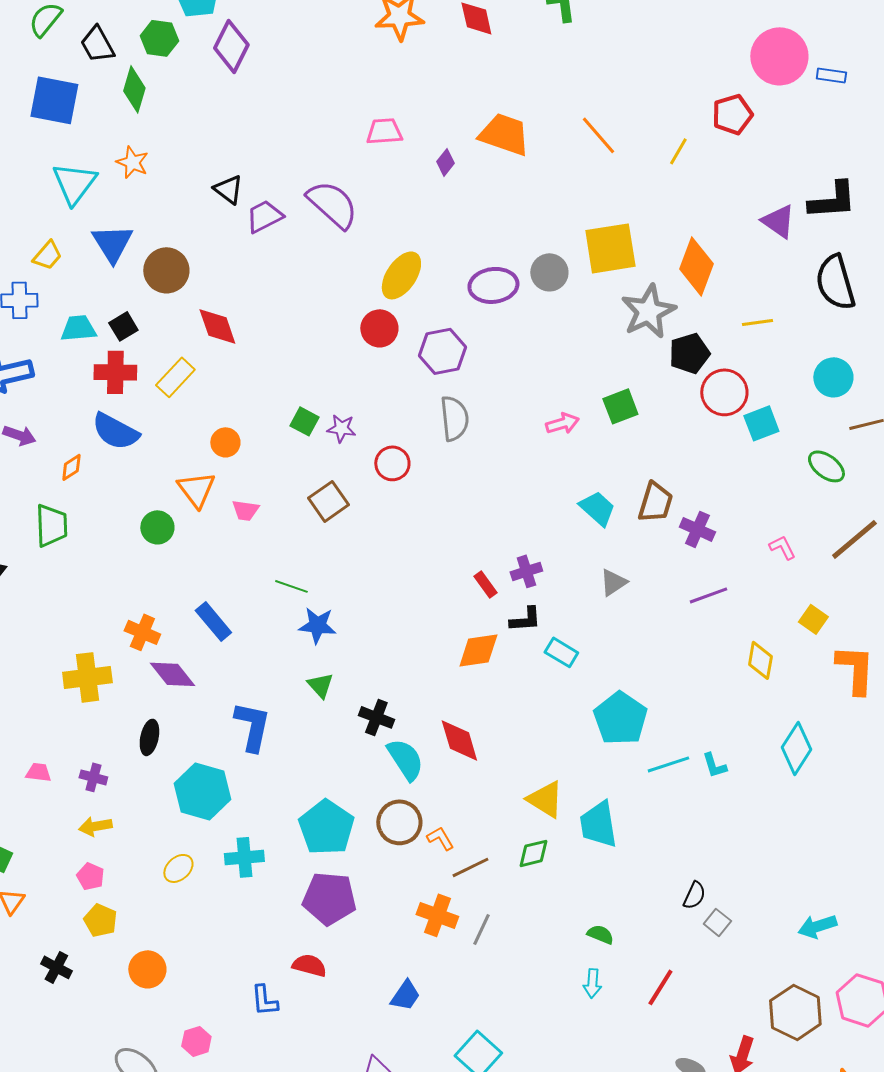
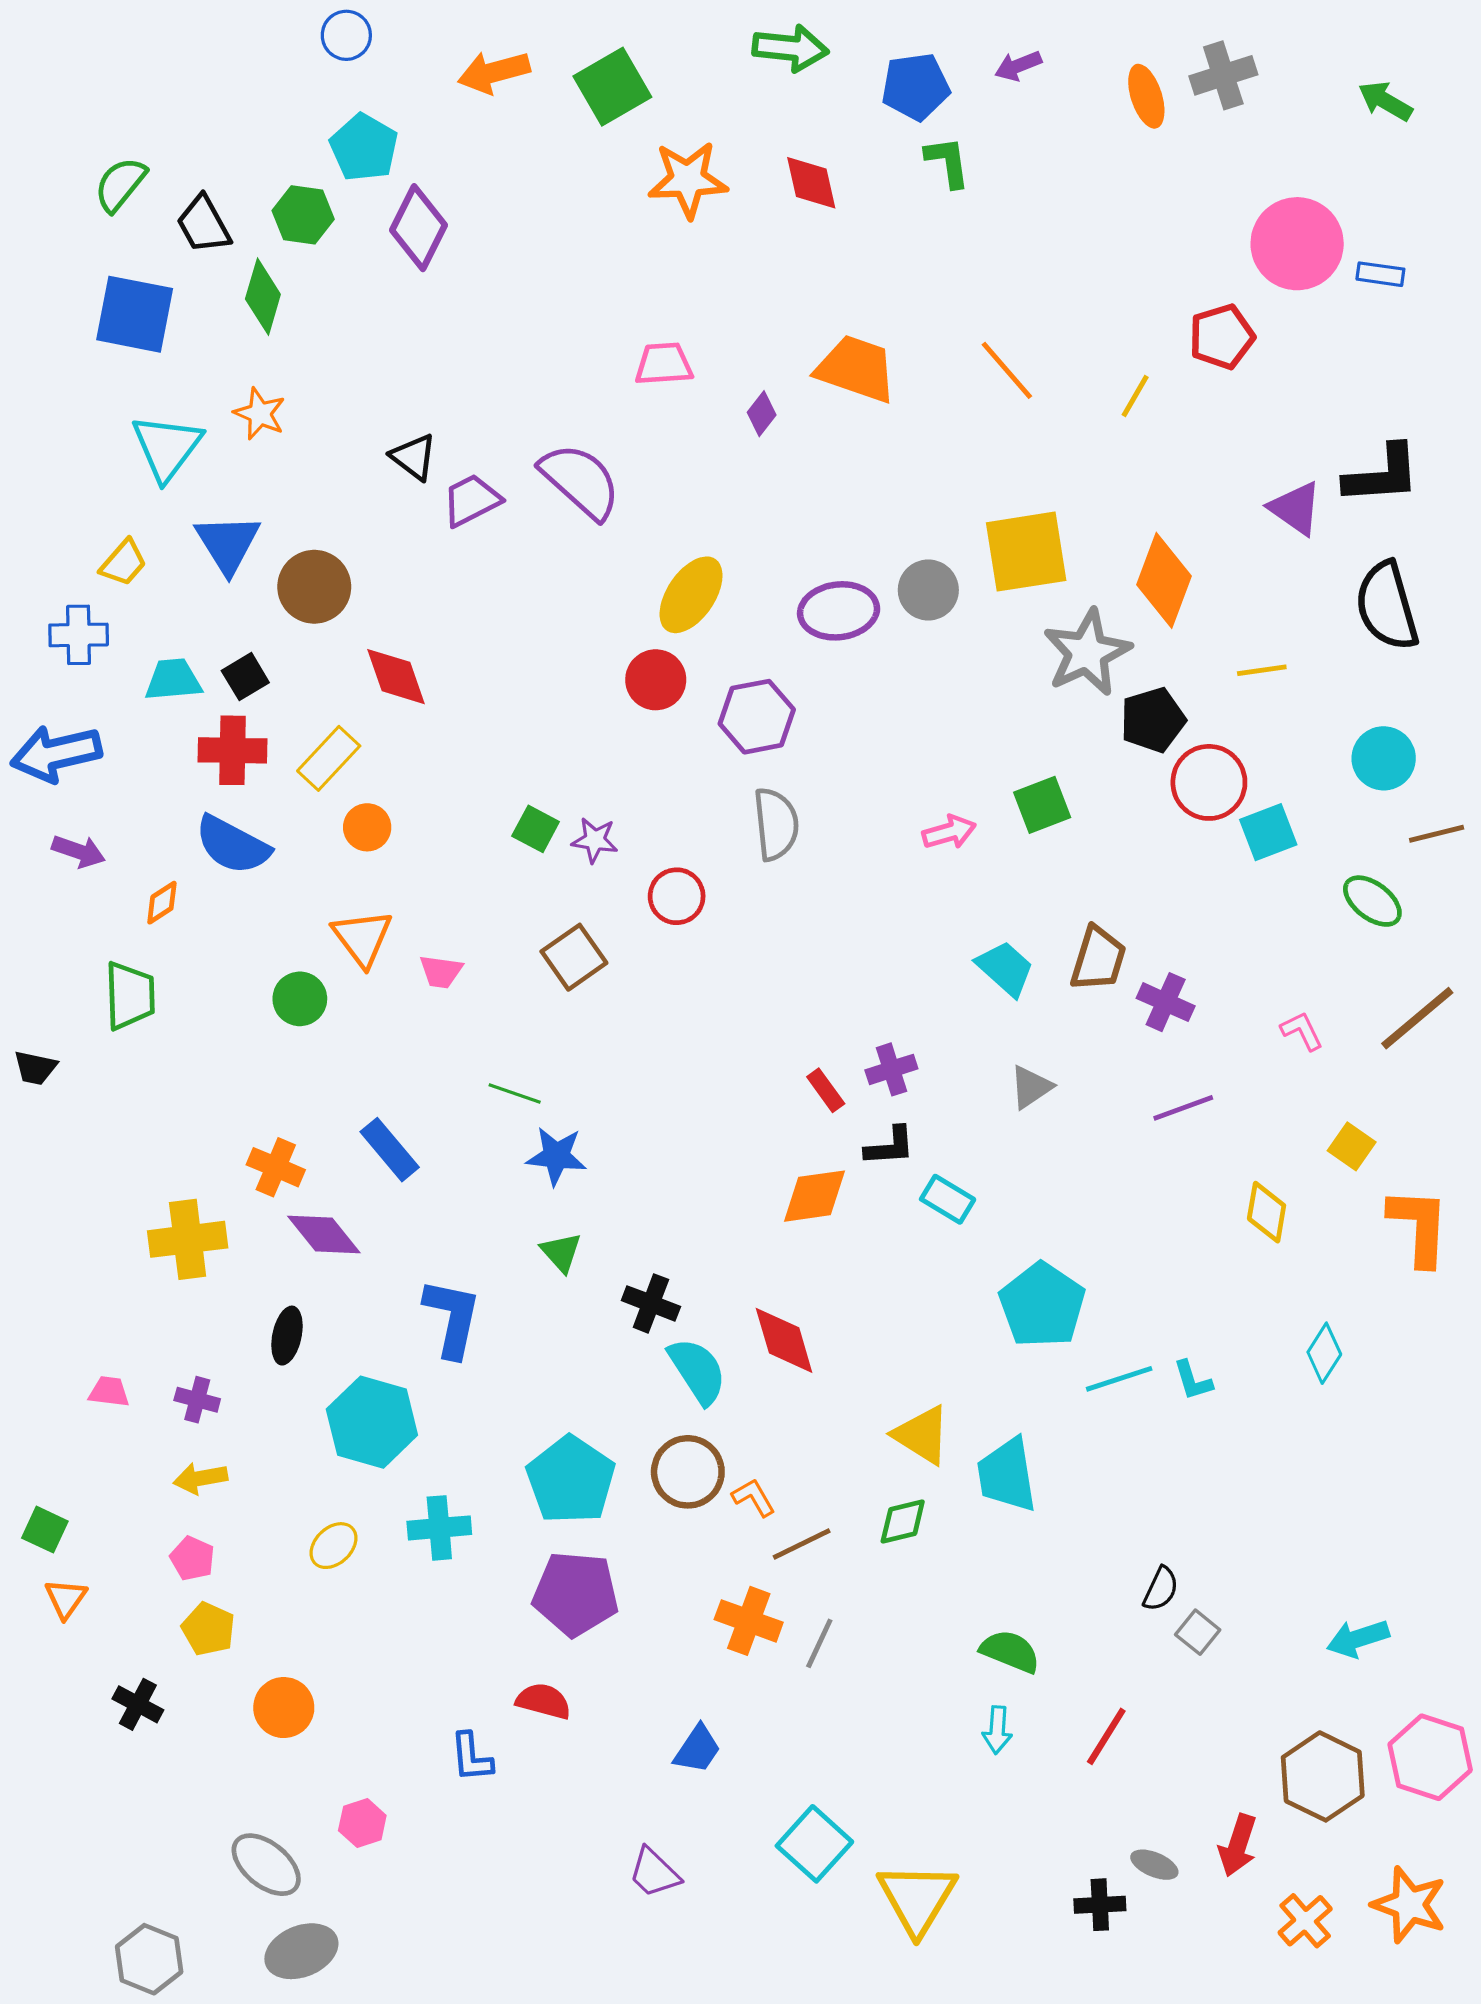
orange circle: (225, 442) -> (367, 827), moved
cyan diamond: (796, 748) -> (1324, 1353), size x0.7
green semicircle: (600, 934) -> (1010, 1651), size x1.4

